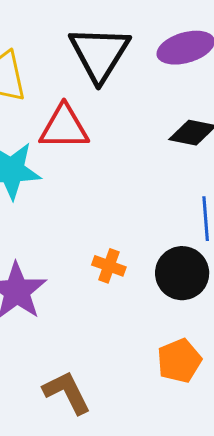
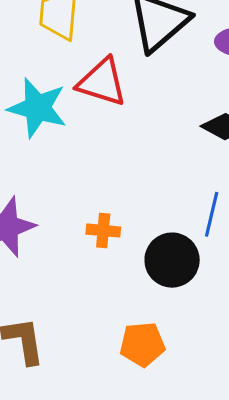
orange cross: (109, 266) -> (103, 231), turned -32

